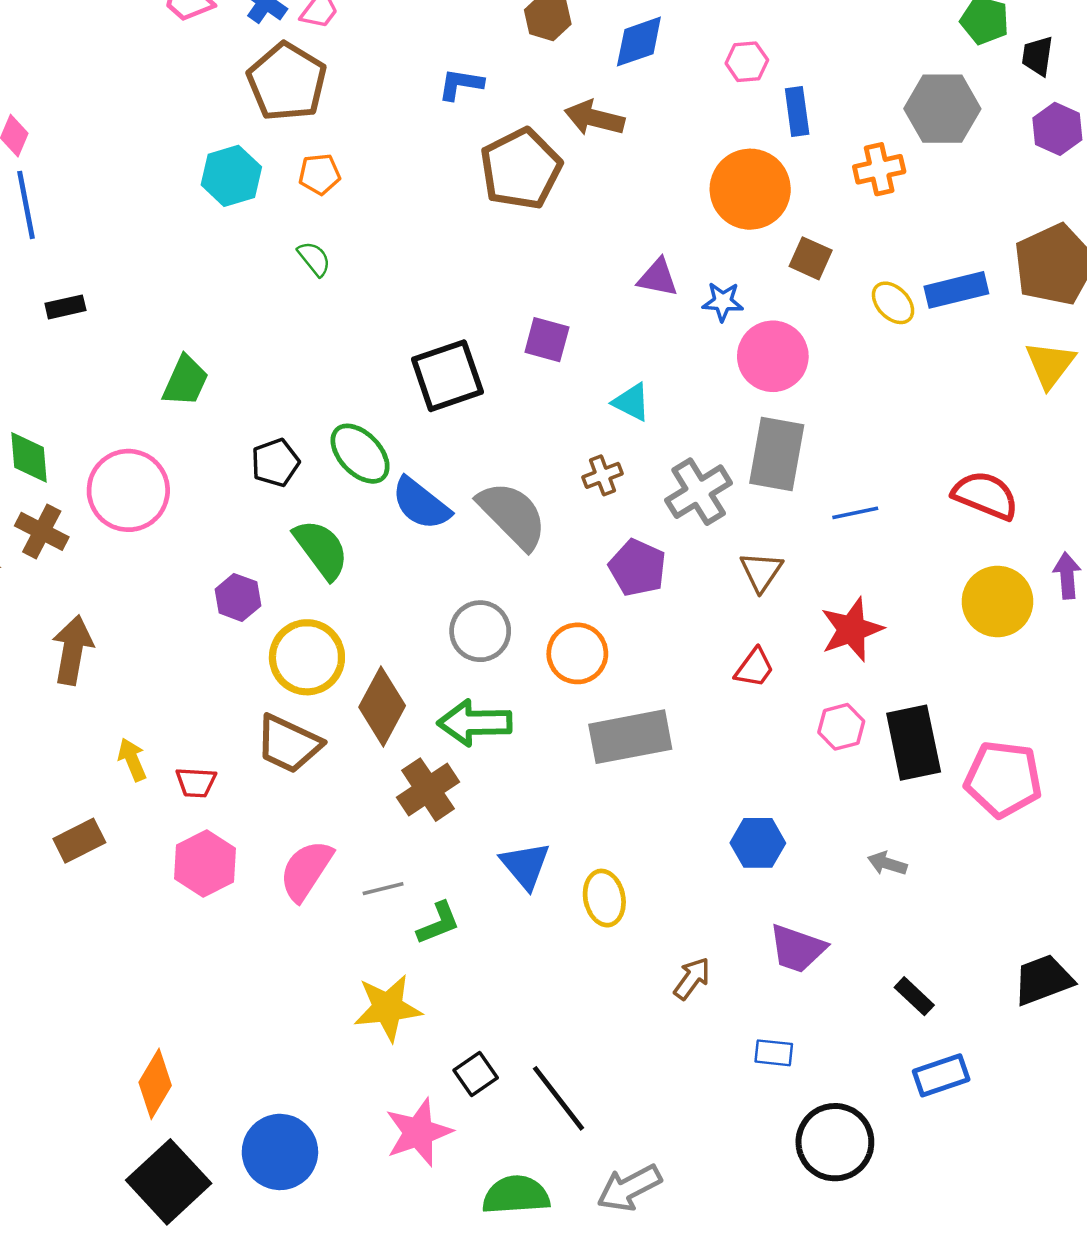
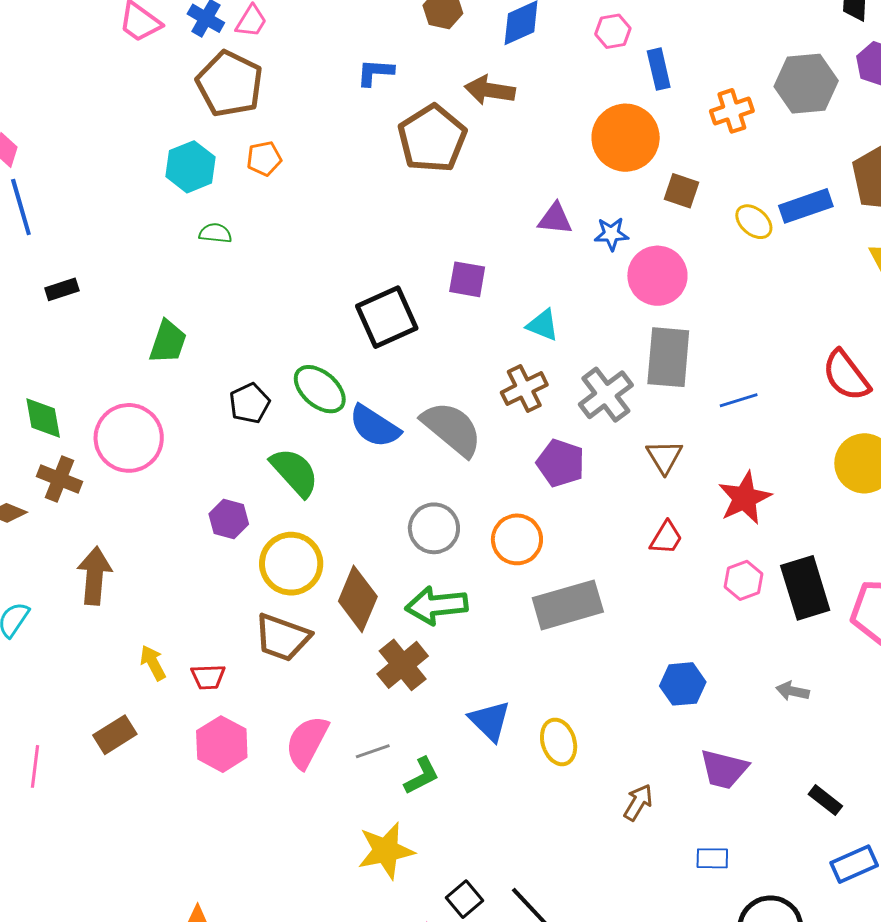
gray hexagon: (942, 109) -> (806, 84), moved
green semicircle: (314, 259) -> (215, 233), moved, turned -40
brown cross: (602, 475) -> (524, 389), size x1.4
red semicircle: (985, 495) -> (846, 375), turned -144

